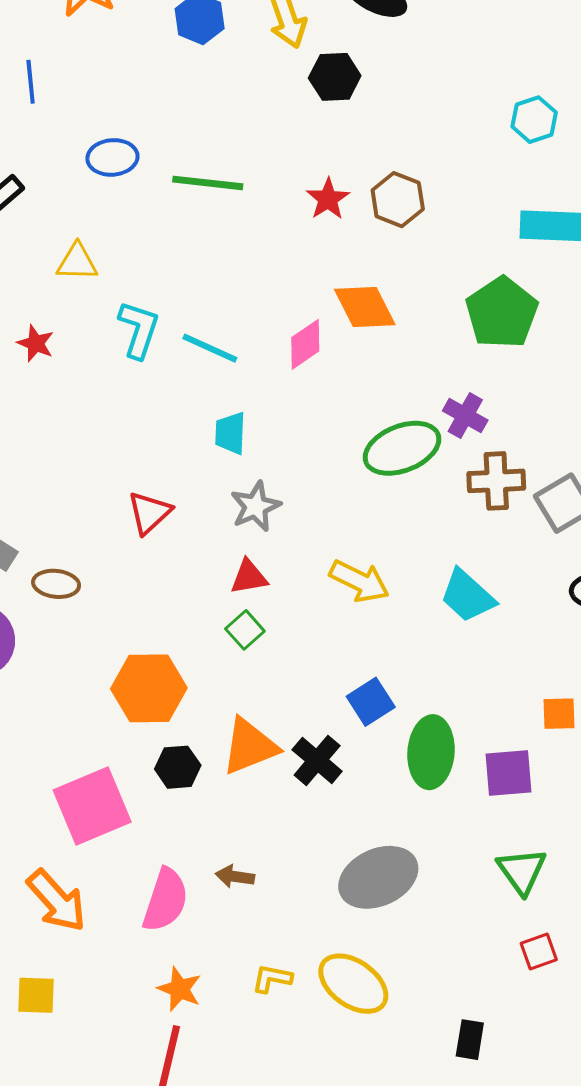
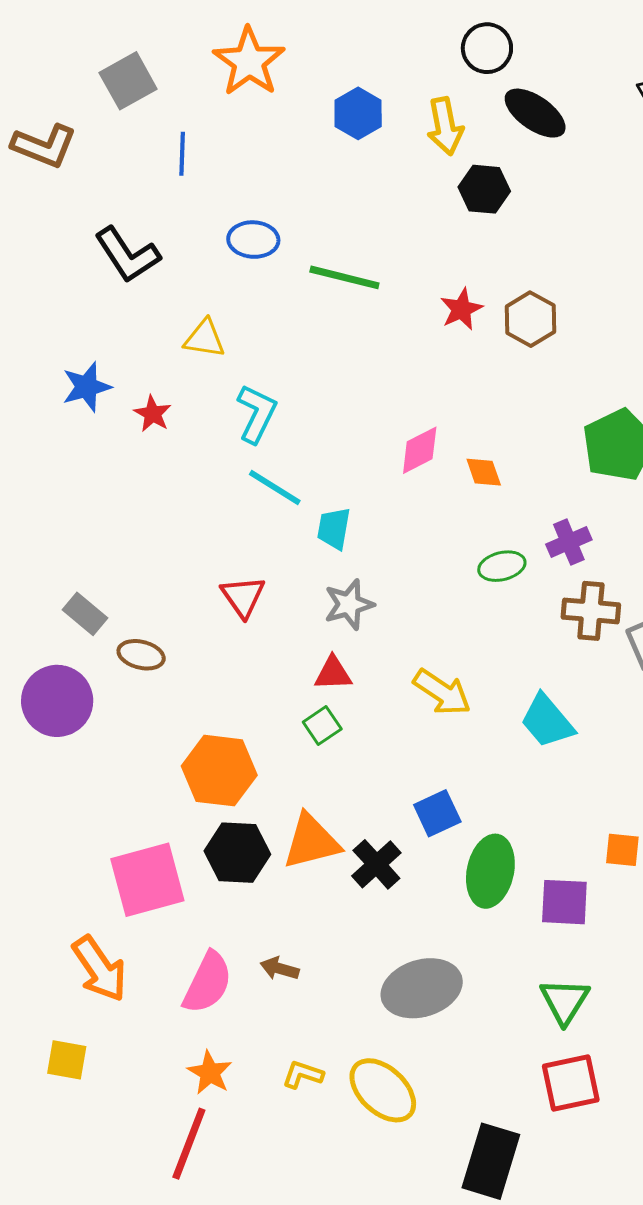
orange diamond: (365, 307) -> (484, 472), moved, size x0.6
cyan line: (210, 348) -> (275, 488), moved
purple cross: (465, 416) -> (569, 542), turned 30
green ellipse: (402, 448) -> (502, 566), size x0.6
red triangle: (149, 513) -> (243, 597), turned -30
black hexagon: (178, 767) -> (237, 853), size x1.4
red square: (539, 952) -> (571, 1083), size x1.6
black rectangle: (470, 1040) -> (491, 1161), size x1.8

